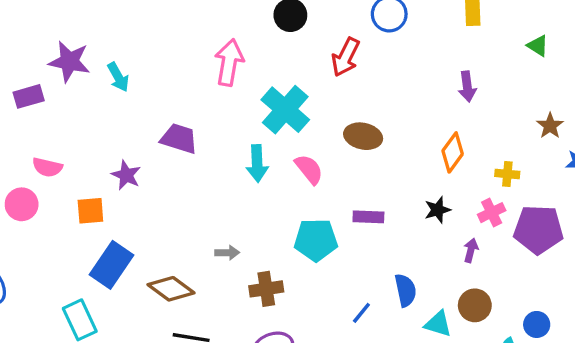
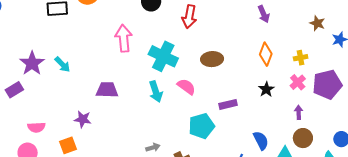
purple star: (69, 62) -> (32, 63), turned -30
purple arrow: (471, 250) -> (299, 112), moved

